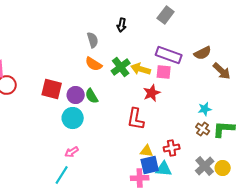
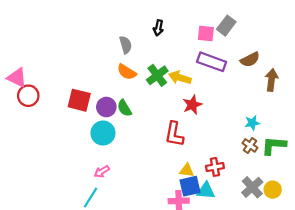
gray rectangle: (166, 15) -> (226, 26), moved
brown arrow: (222, 71) -> (271, 80), turned -126
pink square: (164, 72) -> (206, 33), moved

